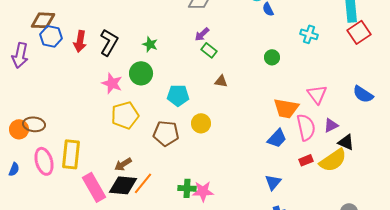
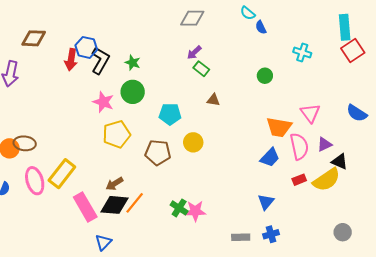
blue hexagon: (51, 36) -> (86, 47), moved
green star: (150, 44) -> (133, 63), moved
yellow rectangle: (71, 154) -> (62, 174), turned 32
green cross: (187, 188) -> (179, 208), turned 30

